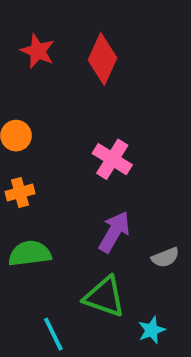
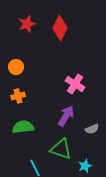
red star: (38, 51) -> (27, 24), turned 30
pink cross: (112, 159) -> (75, 84), moved

